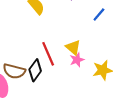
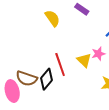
pink star: (77, 60) -> (98, 54), moved

